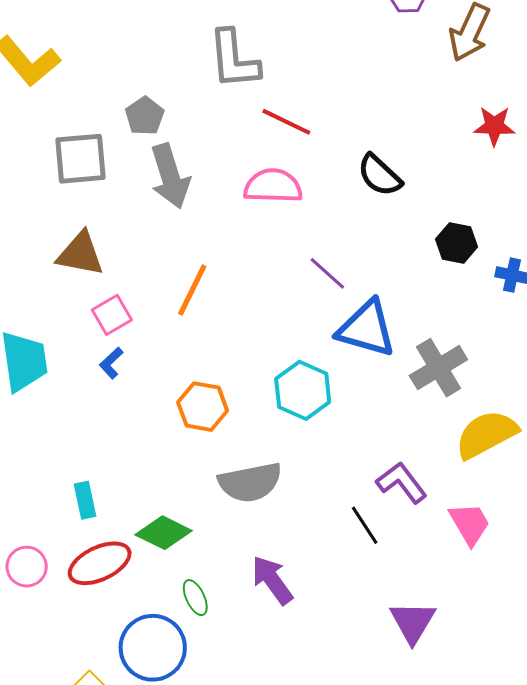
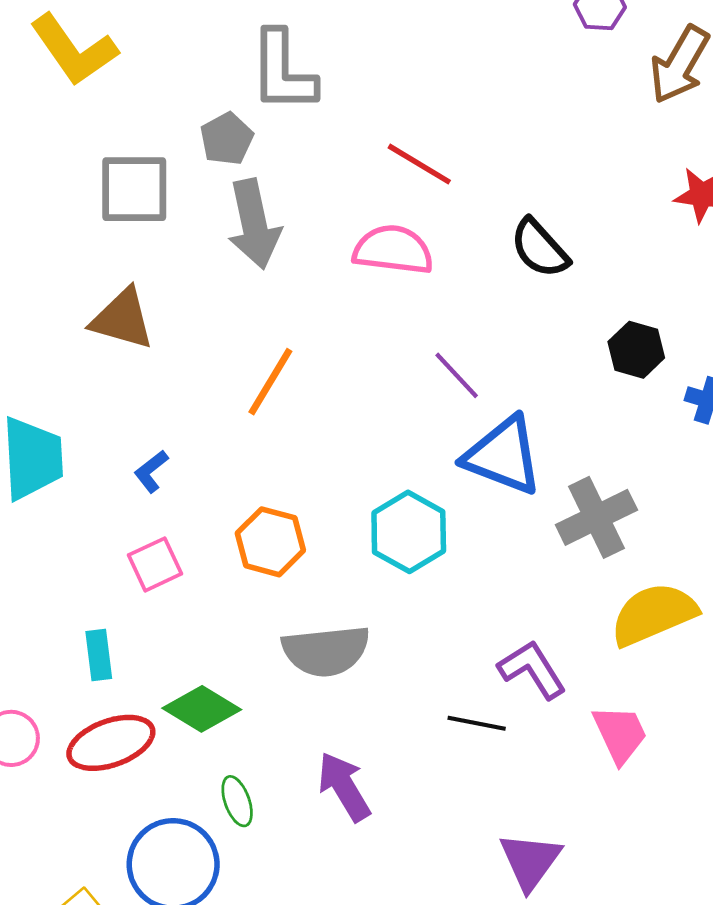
gray L-shape: (234, 59) -> (283, 71), moved
pink square: (112, 315) -> (155, 564), moved
black line: (365, 525) -> (477, 723), turned -51

